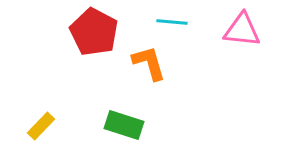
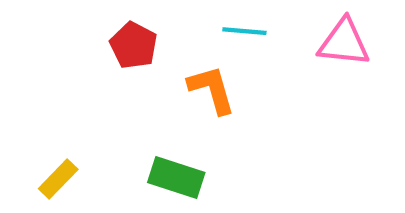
red pentagon: (94, 32) -> (134, 45), size x0.7

